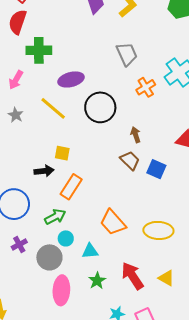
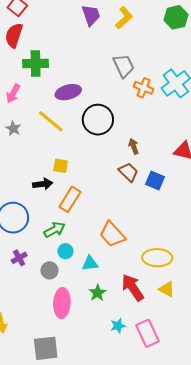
orange cross: (146, 87) -> (144, 88), moved, turned -36
yellow ellipse: (158, 230) -> (157, 258), moved
gray circle: (49, 257) -> (49, 270), size x0.7

